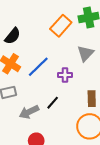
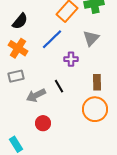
blue line: (38, 67) -> (52, 39), moved
black line: (53, 103) -> (59, 86), turned -72

